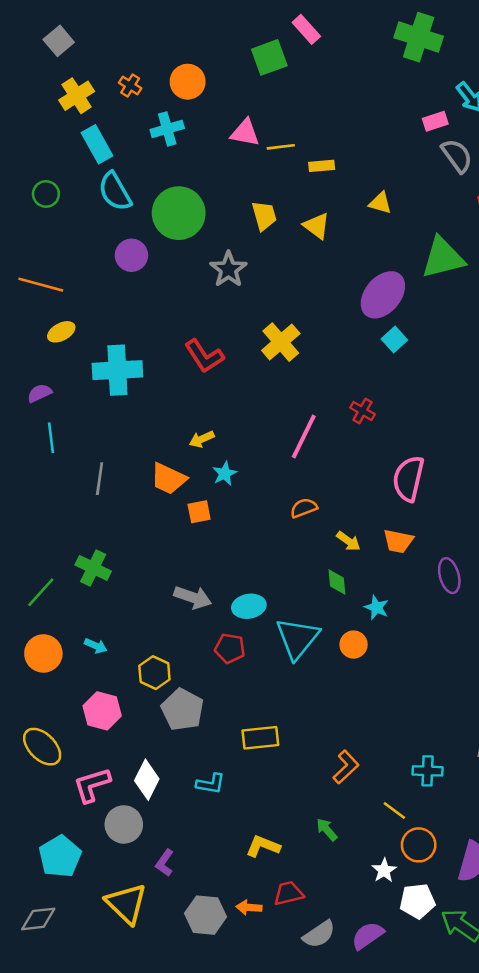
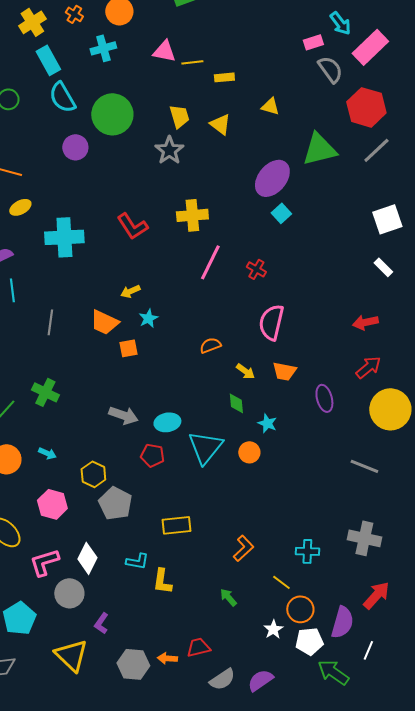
gray star: (228, 269) -> (169, 150), moved
yellow cross: (281, 342) -> (192, 215), turned 36
pink line: (304, 436) -> (210, 262), moved
pink semicircle: (408, 479) -> (271, 322), moved
yellow L-shape: (263, 846) -> (162, 581), moved, turned -104
white pentagon: (417, 901) -> (309, 641), moved

